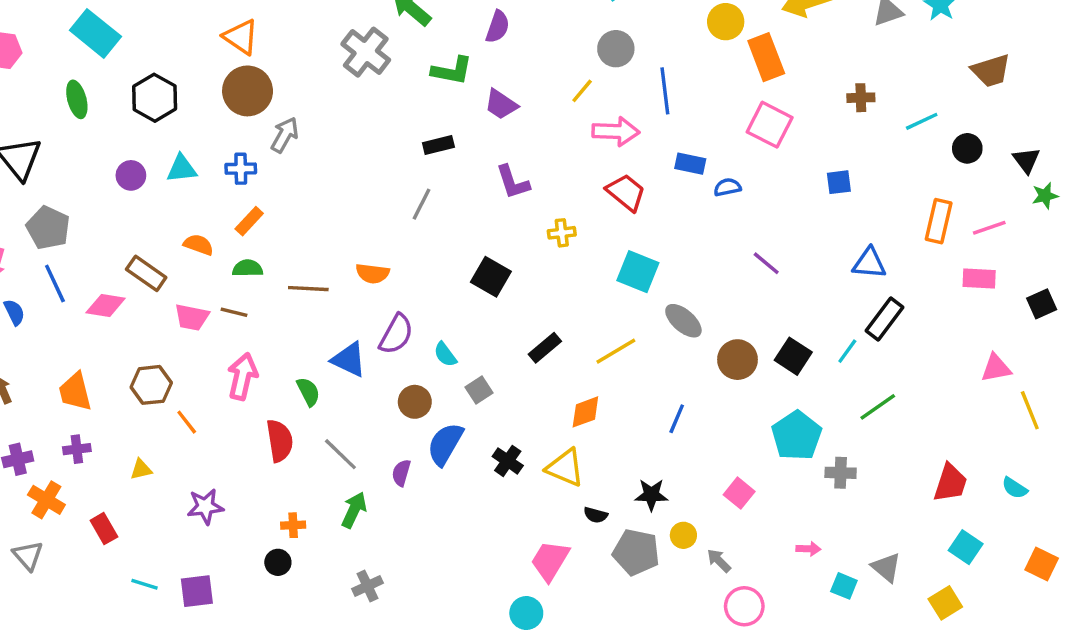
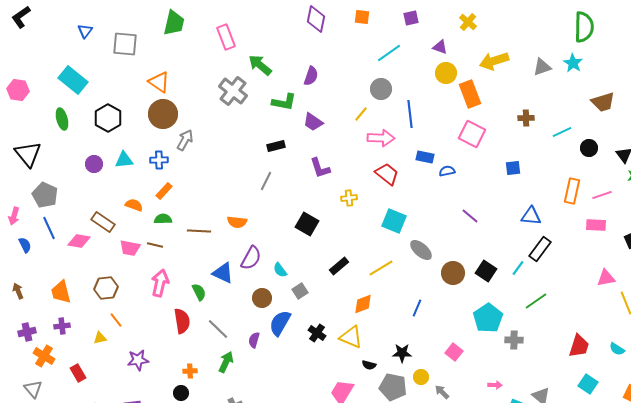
orange line: (187, 422) -> (116, 320), moved

